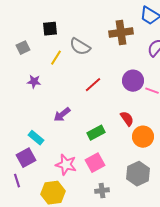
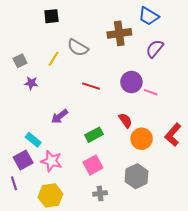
black square: (50, 29) -> (51, 16), moved
gray square: (23, 48) -> (20, 61), moved
red line: (93, 85) -> (91, 86), turned 60
pink star: (66, 165) -> (51, 161), moved

